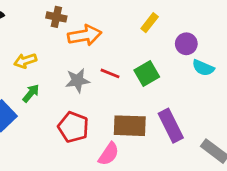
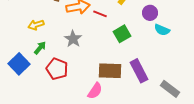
red line: (110, 73) -> (100, 14), moved
gray star: (78, 80) -> (73, 39), turned -30
red pentagon: (73, 127) -> (57, 69), moved

